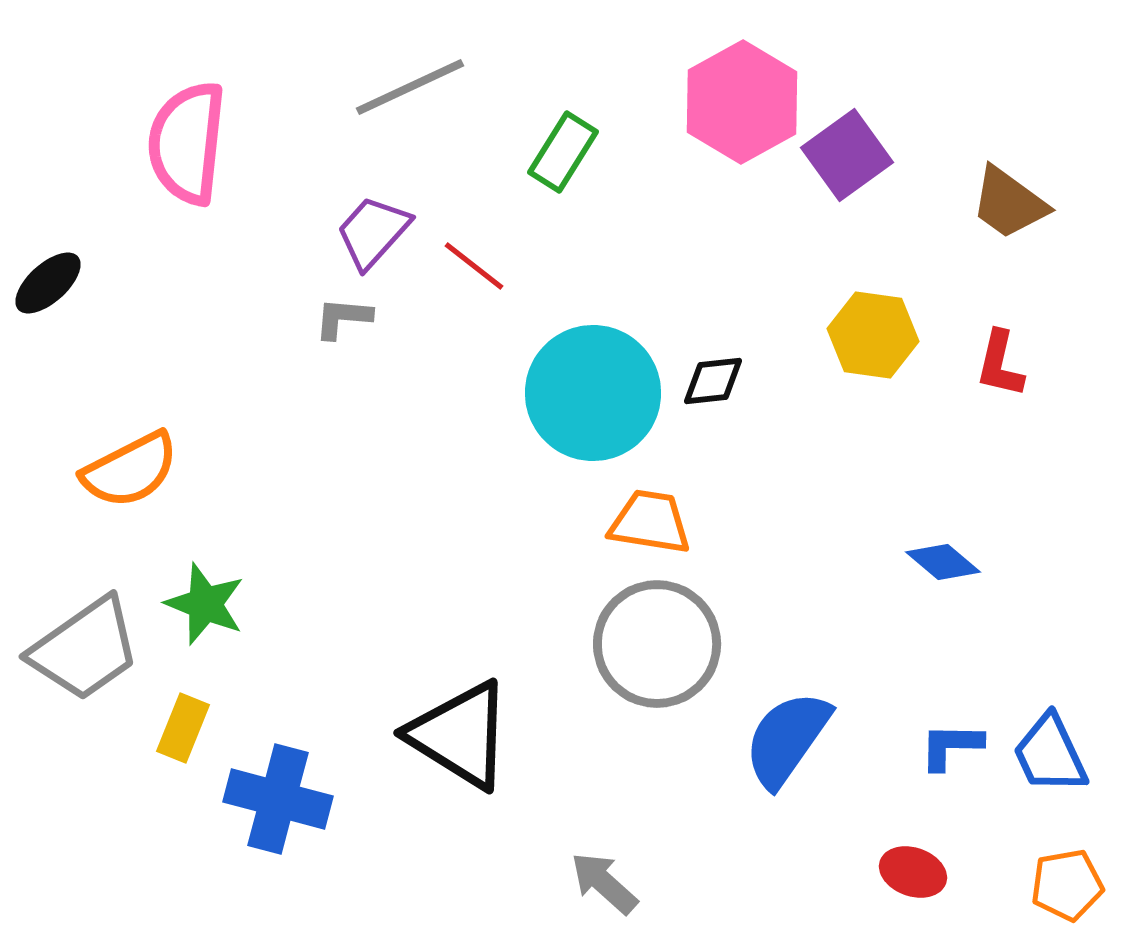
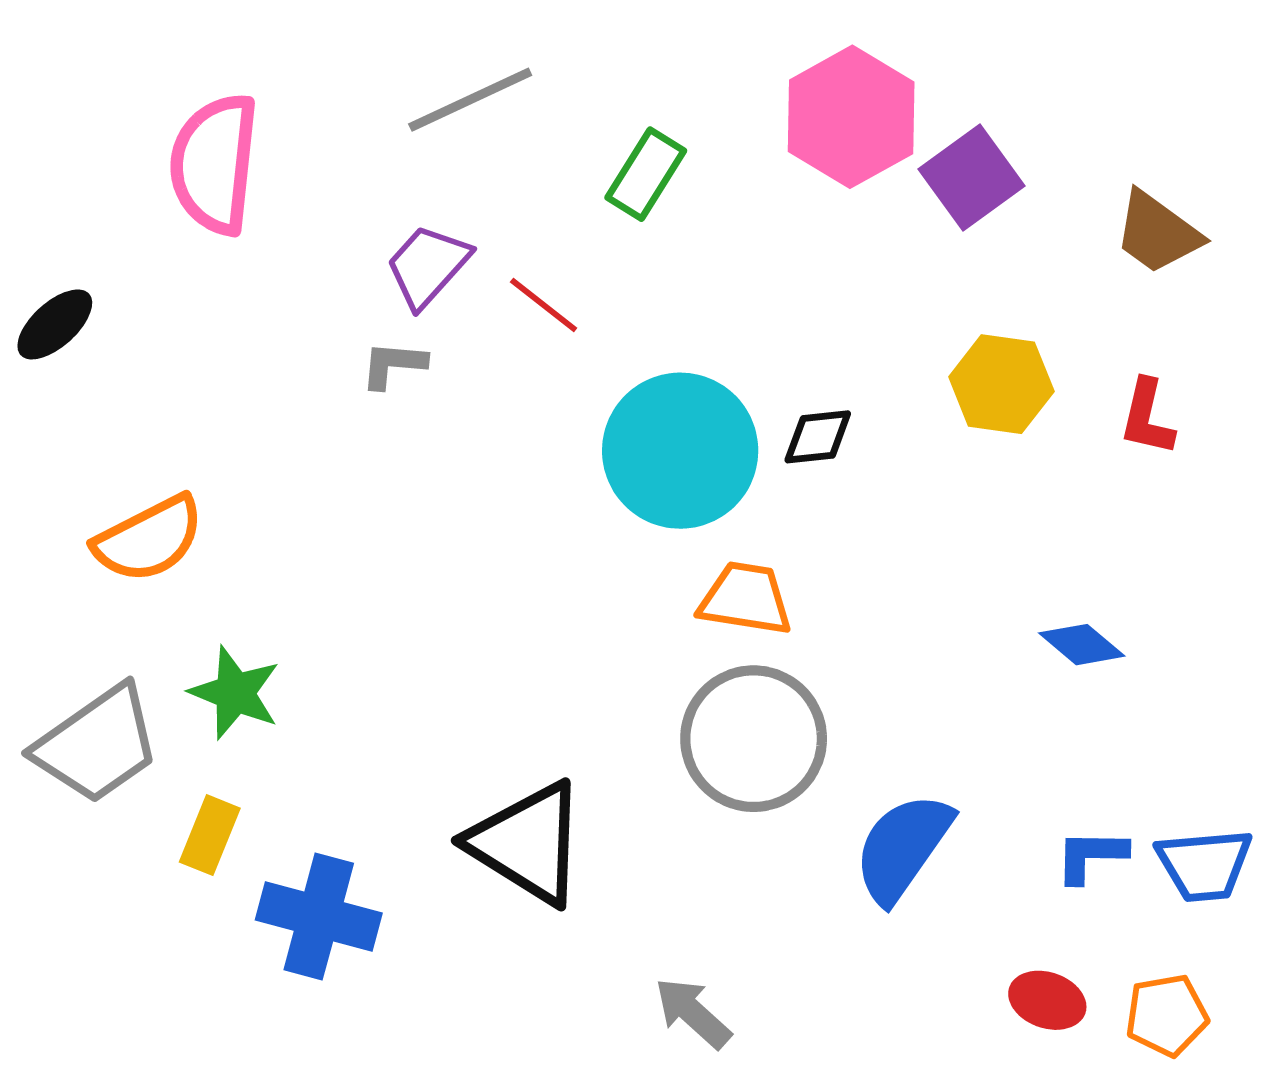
blue trapezoid: (1050, 754) -> (1205, 865), turned -70
orange pentagon: (1067, 885) -> (1167, 1015), moved

